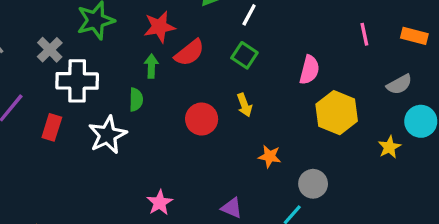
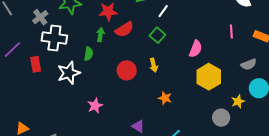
red rectangle: (52, 127) -> (36, 64), turned -35
gray circle: (313, 184) -> (221, 118), moved
pink star: (160, 203) -> (95, 106), moved

